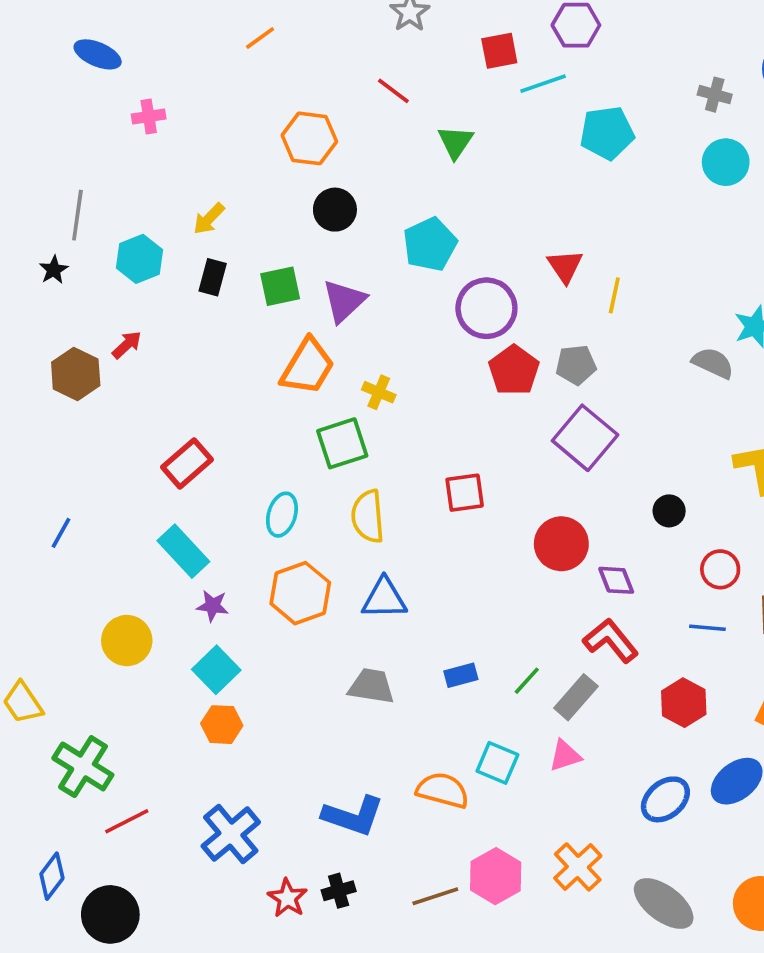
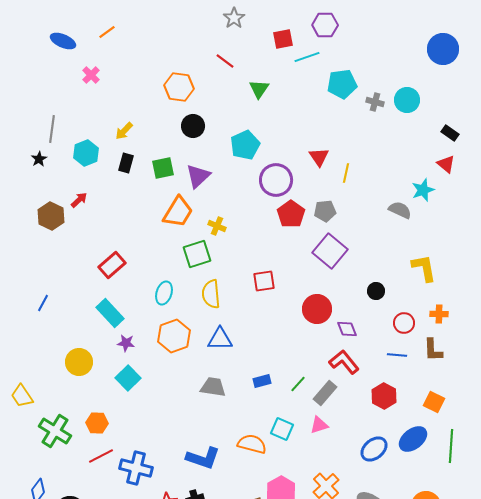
orange line: (260, 38) -> (107, 32), moved
gray cross: (715, 95) -> (375, 102), moved
pink cross: (149, 116) -> (91, 75), turned -36
orange hexagon: (222, 725) -> (97, 423), moved
red line: (127, 821) -> (101, 456), moved
blue cross: (231, 834) -> (136, 468), turned -36

